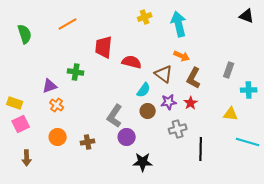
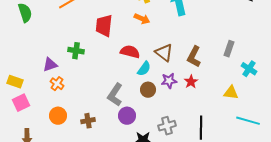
orange arrow: (182, 56) -> (142, 19), moved
red semicircle: (132, 62) -> (130, 52), moved
cyan cross: (249, 90) -> (249, 69), turned 35
gray cross: (178, 129) -> (167, 126), moved

